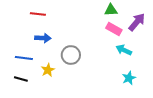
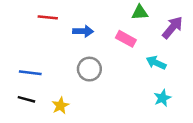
pink rectangle: (114, 29) -> (126, 39), moved
blue arrow: (43, 38) -> (83, 31), moved
yellow star: (48, 70) -> (60, 106), moved

